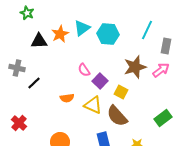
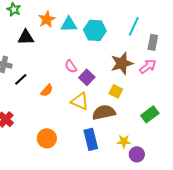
cyan triangle: (82, 28) -> (69, 24), turned 36
orange star: (60, 34) -> (47, 19), moved
yellow square: (121, 92) -> (116, 91), moved
orange semicircle: (67, 98) -> (47, 90), moved, turned -40
brown semicircle: (117, 116) -> (104, 112), turned 120

